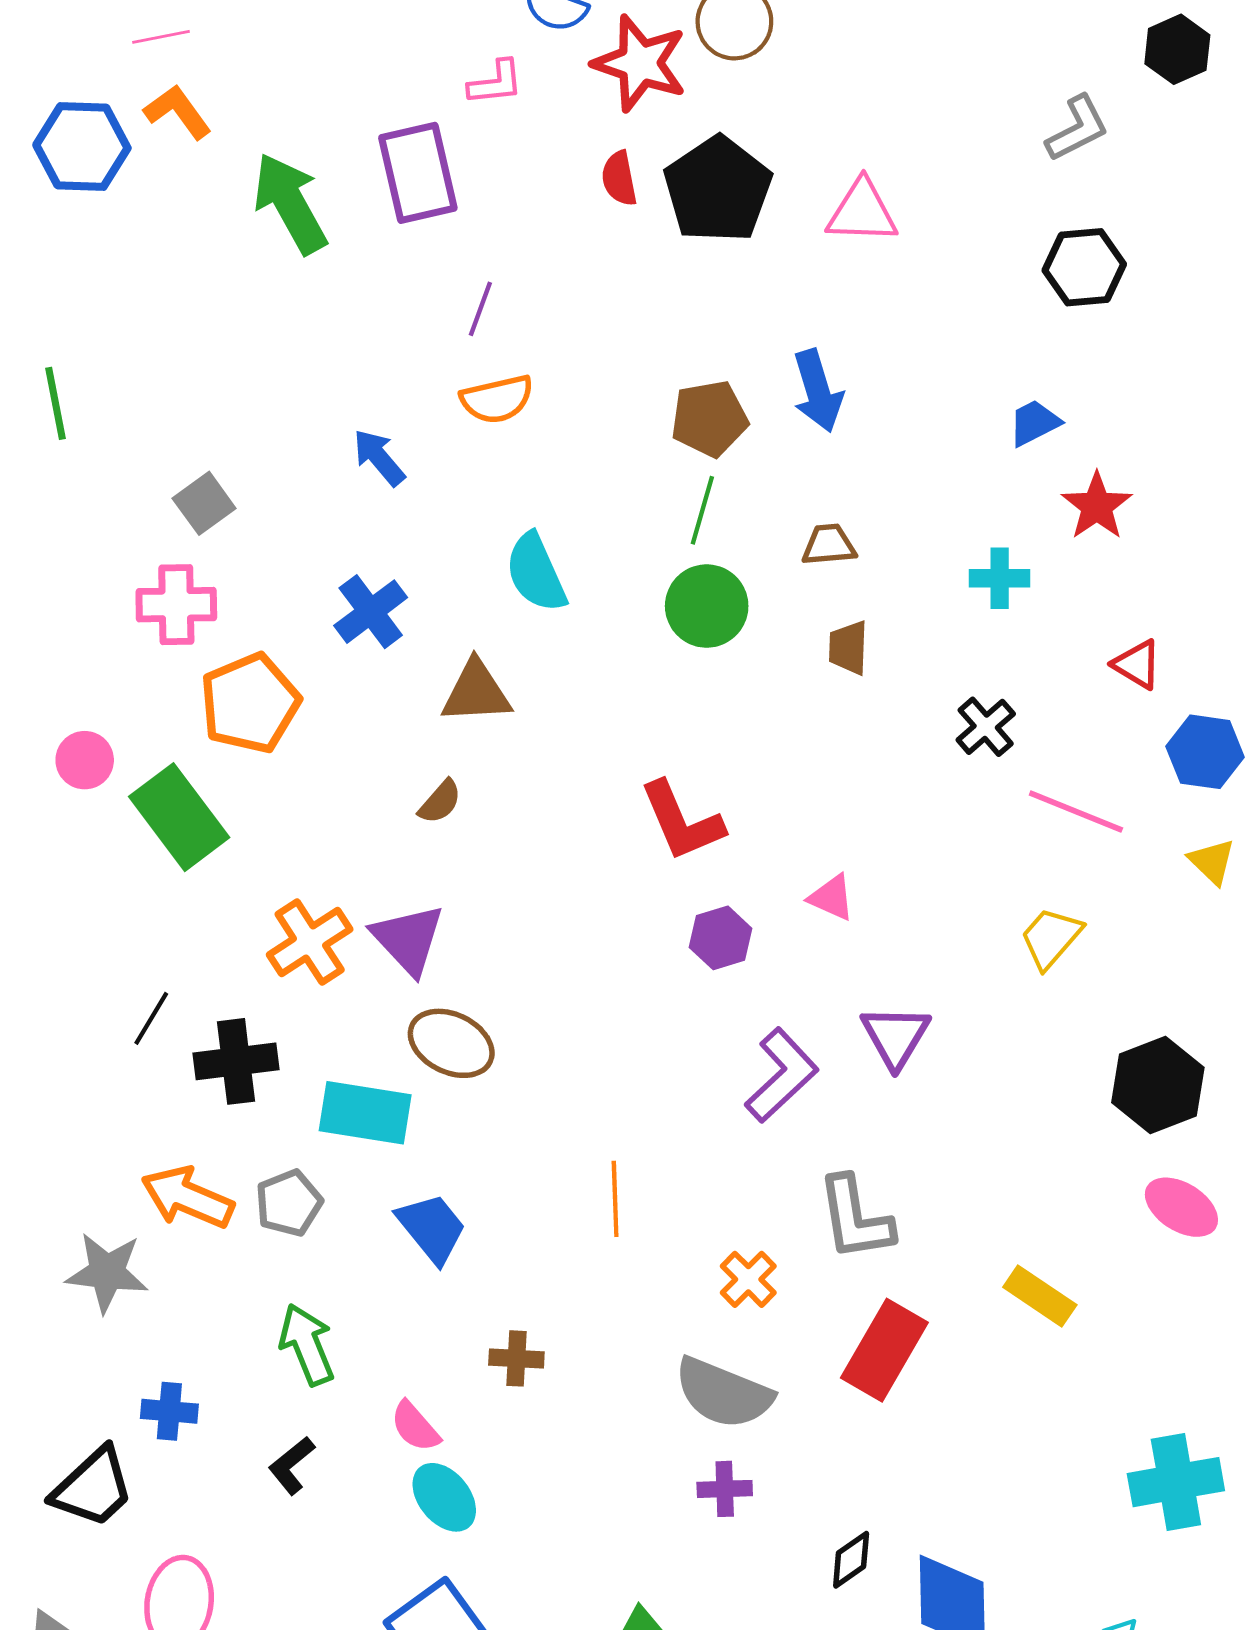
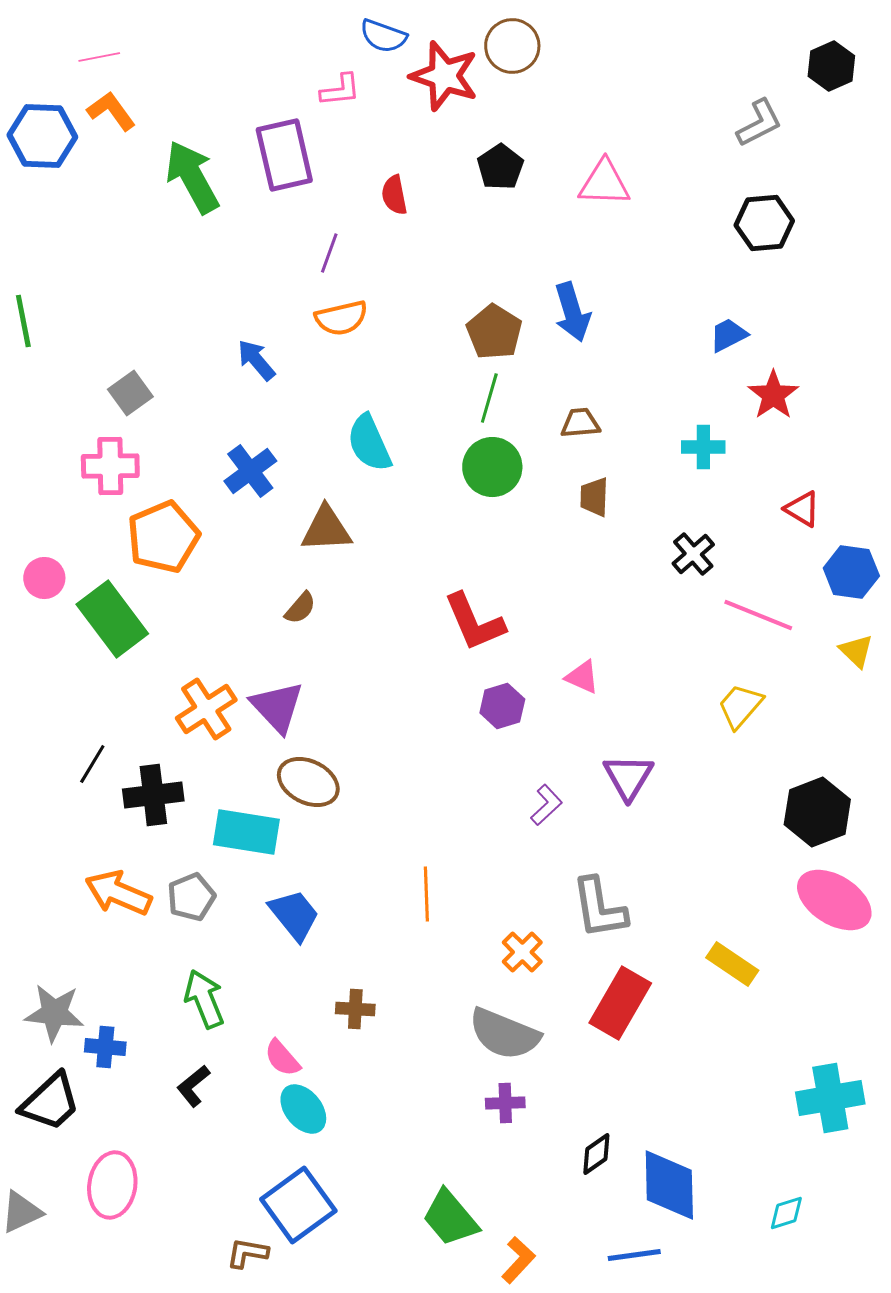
red semicircle: (619, 178) -> (394, 195), moved
black pentagon: (718, 190) -> (500, 167), size x0.6
brown pentagon: (709, 419) -> (494, 332), turned -30
purple L-shape: (782, 1075) -> (546, 805), size x0.6
pink ellipse: (1181, 1207) -> (834, 900), size x1.4
gray star: (107, 1272) -> (54, 1013), moved

